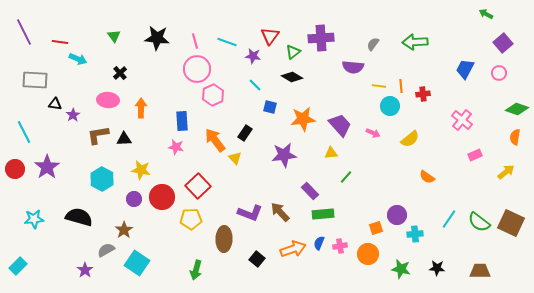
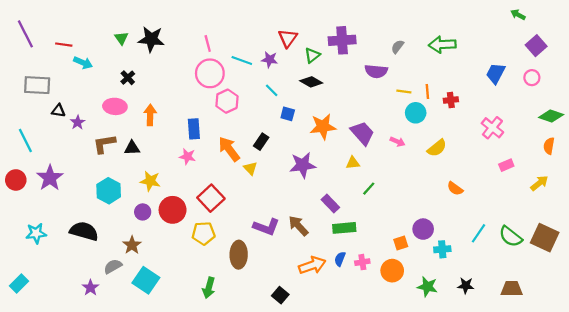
black star: (157, 38) -> (151, 39), moved
cyan line: (227, 42) -> (242, 61), moved
black square: (257, 259) -> (280, 295), moved

